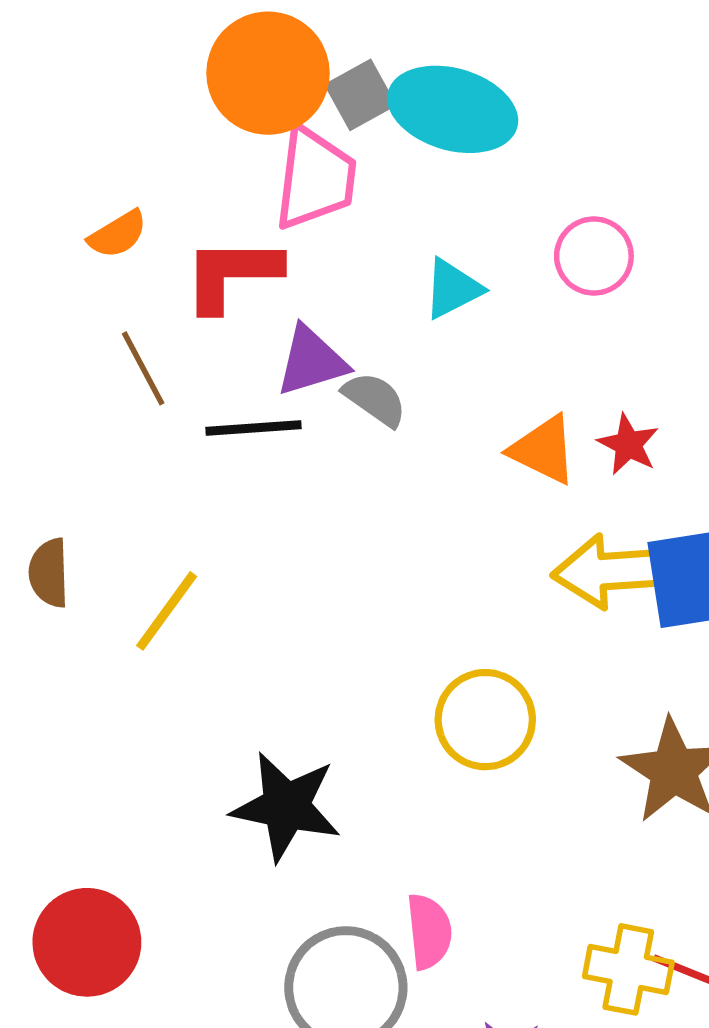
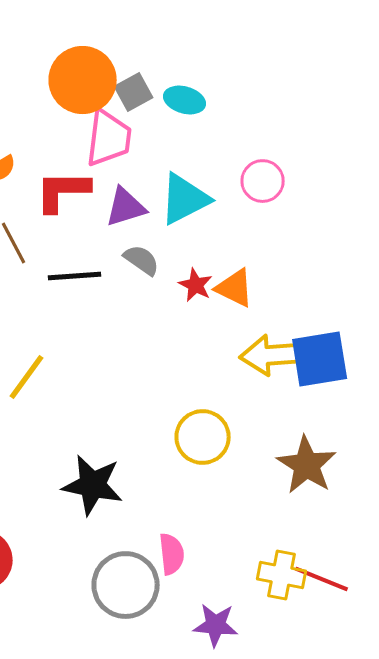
cyan ellipse: (453, 109) -> (185, 100), size x0.6
cyan triangle: (453, 289) -> (185, 199), size x1.5
purple triangle: (311, 361) -> (126, 207), moved
red star: (628, 444) -> (196, 285), moved

